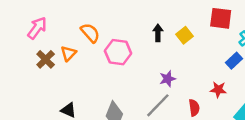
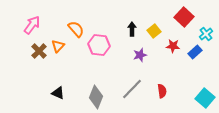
red square: (221, 18) -> (184, 17), turned 36
purple star: (168, 79) -> (140, 55), moved
red star: (218, 90) -> (173, 46), moved

